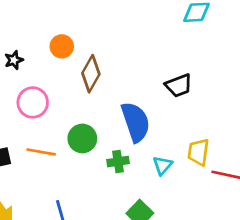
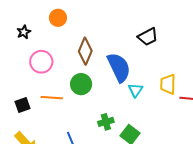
brown diamond: (91, 74) -> (85, 51), moved
green cross: (118, 162) -> (106, 122), moved
cyan triangle: (163, 165) -> (136, 90), moved

